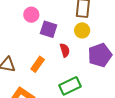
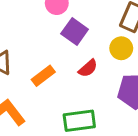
red semicircle: (65, 50) -> (88, 68), turned 48

